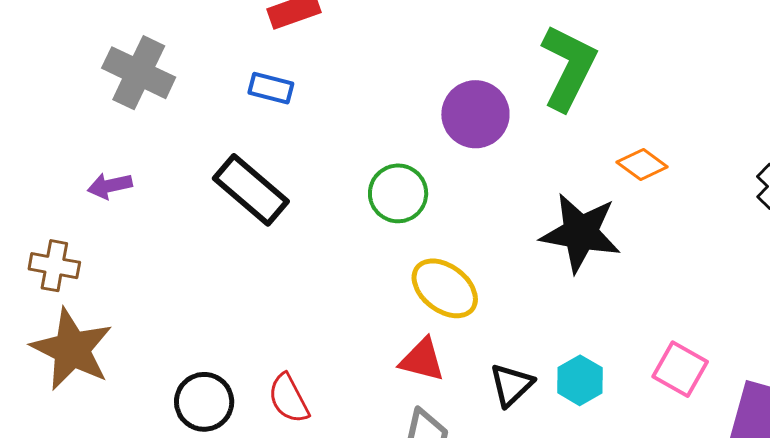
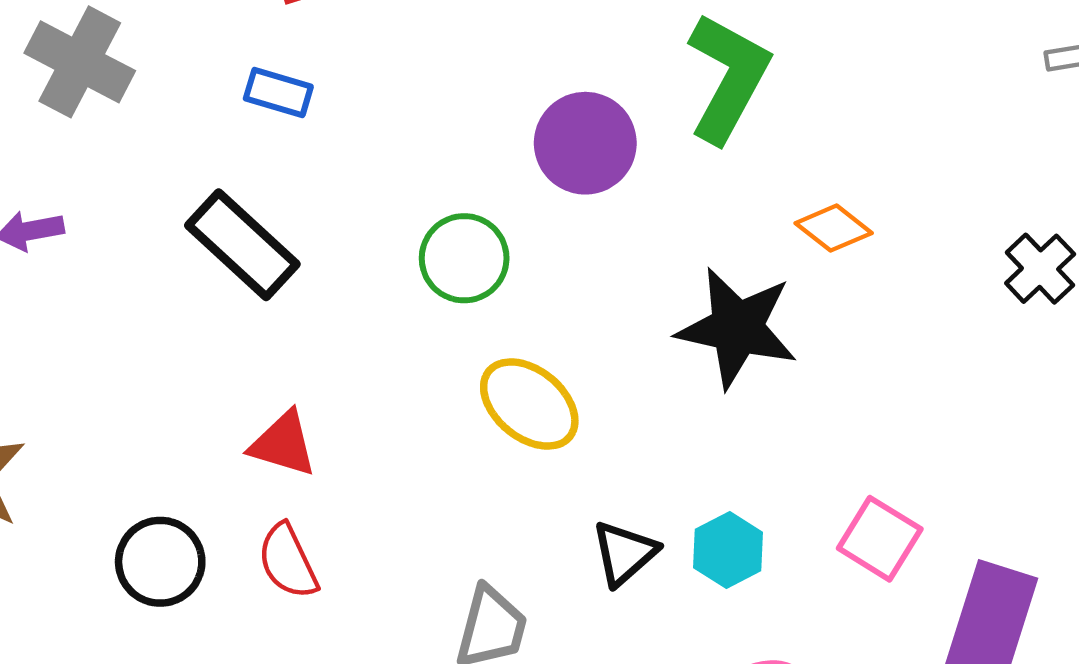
red triangle: (422, 360) -> (283, 444), moved

